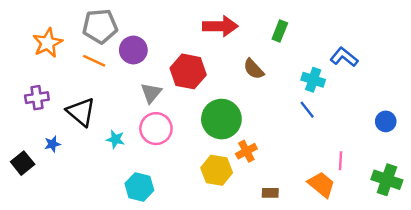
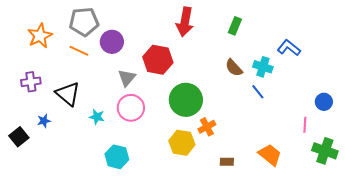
red arrow: (220, 26) -> (185, 22), turned 100
brown semicircle: (254, 69) -> (234, 68), moved
pink line: (340, 161) -> (305, 125), moved

